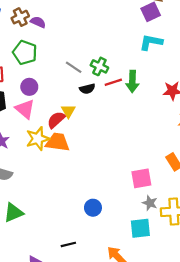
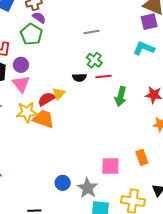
purple semicircle: (38, 22) -> (39, 18), moved
gray line: (74, 67) -> (92, 32), moved, turned -56
green arrow: (132, 81) -> (121, 96), moved
purple circle: (29, 87) -> (21, 65), moved
gray star: (150, 203) -> (87, 188), moved, size x1.5

